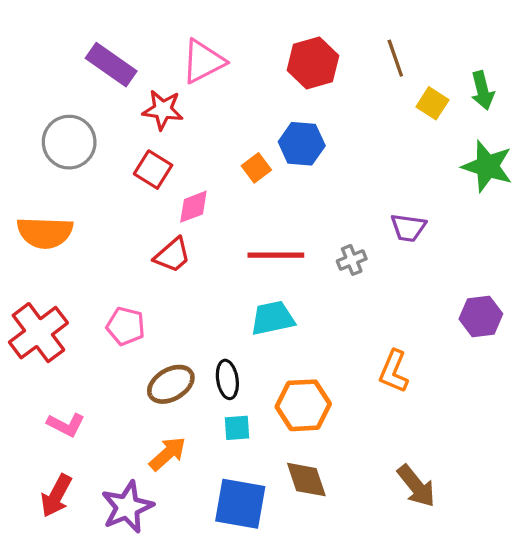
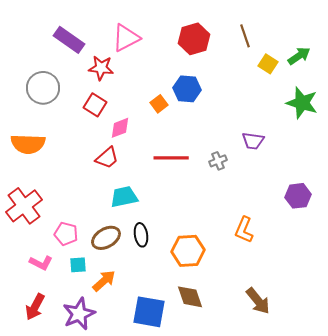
green arrow: (482, 90) -> (299, 56), turned -110
cyan trapezoid: (273, 318) -> (124, 197), moved
pink pentagon: (126, 326) -> (66, 234), moved
cyan square: (237, 428) -> (78, 265), moved

